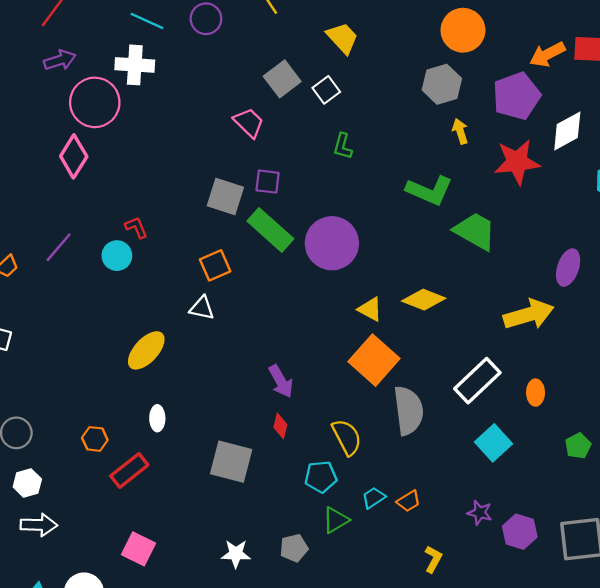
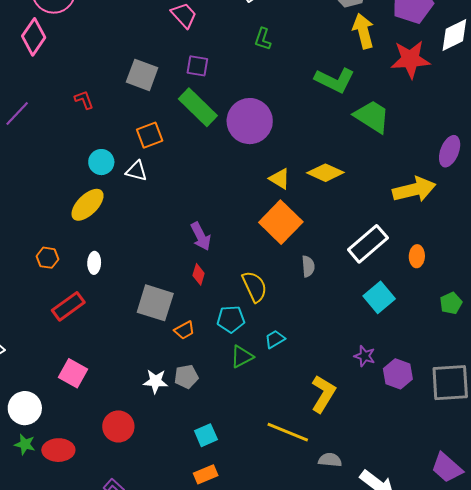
yellow arrow: (460, 131) -> (363, 31), size x1.6
gray square: (225, 197) -> (142, 75), moved
cyan circle: (117, 256) -> (101, 162), moved
gray semicircle: (408, 410) -> (308, 266), size x0.5
orange hexagon: (95, 439) -> (47, 258), moved
orange trapezoid: (409, 501) -> (184, 330), moved
gray pentagon: (294, 548) -> (186, 377), moved
yellow L-shape: (433, 559) -> (323, 394), size x1.6

